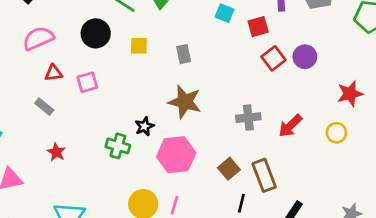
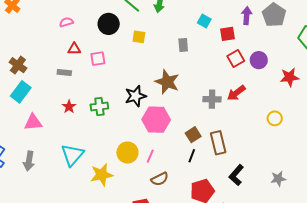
pink semicircle: (38, 38) -> (66, 22), size x0.6
gray rectangle: (184, 54) -> (183, 45), moved
red star: (350, 94) -> (289, 77), moved
gray rectangle: (44, 107) -> (64, 73), turned -40
black star: (144, 126) -> (136, 96), size x1.5
red arrow: (290, 126) -> (236, 93), moved
green cross: (118, 146) -> (99, 107), moved, turned -30
black line: (241, 203) -> (192, 156), moved

